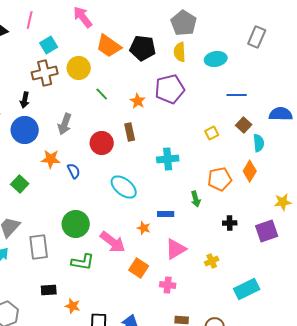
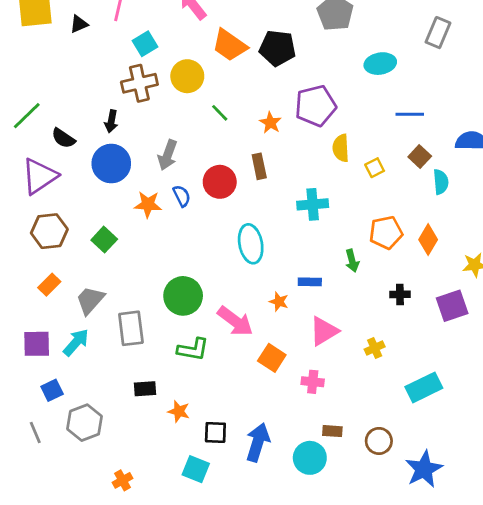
yellow semicircle: (180, 52) -> (341, 148), moved
blue semicircle: (74, 171) -> (182, 196), moved
orange diamond: (250, 171) -> (428, 240), moved
cyan ellipse: (124, 187) -> (251, 244), turned 40

